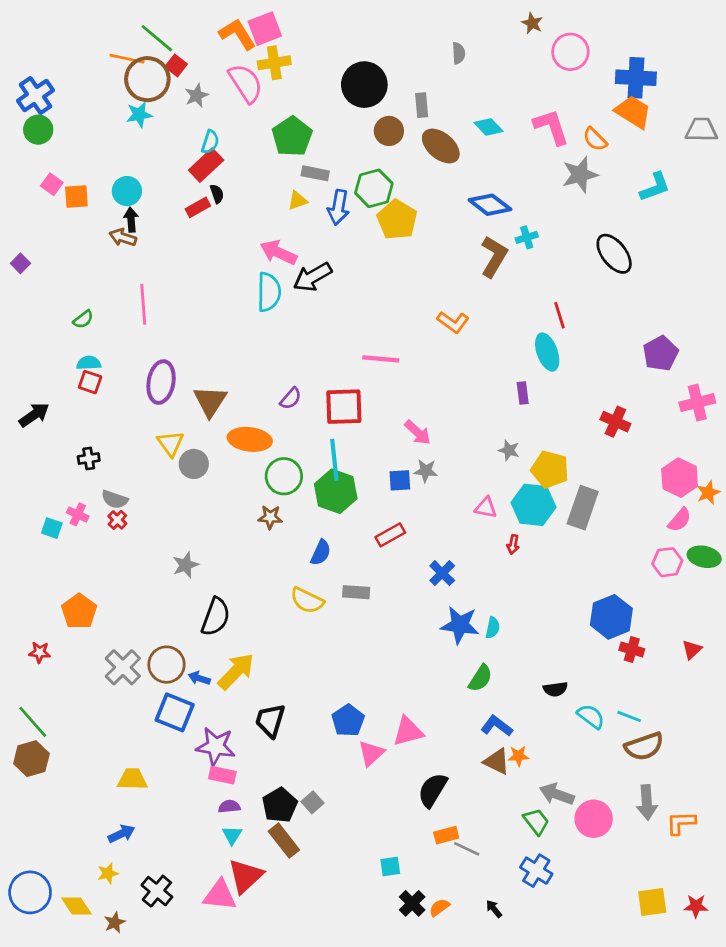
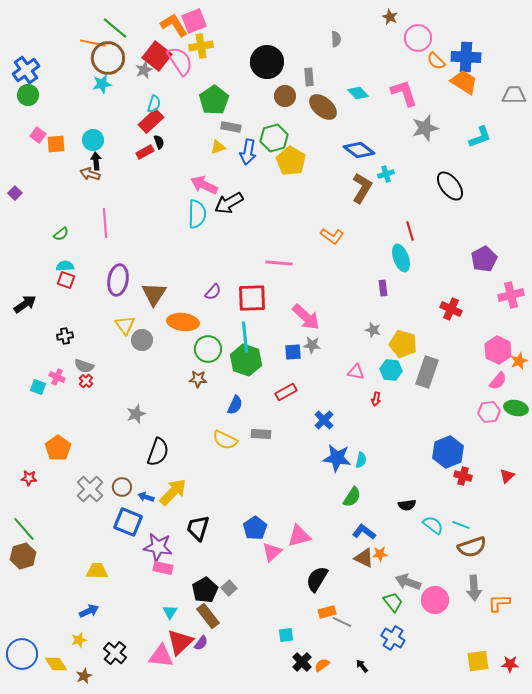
red square: (176, 65) -> (157, 56), moved, size x1.8
orange semicircle: (595, 139) -> (436, 61), moved
pink arrow: (418, 433) -> (306, 317), size x1.4
cyan hexagon: (534, 505) -> (391, 370), size x0.7
brown circle: (166, 665) -> (122, 487), size x0.7
purple semicircle: (229, 806) -> (201, 643), moved, turned 133

